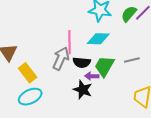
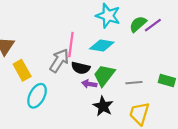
gray line: (132, 60) -> (134, 83), moved
black star: (83, 90) -> (103, 106), moved
cyan ellipse: (30, 97) -> (37, 96), moved, turned -45

